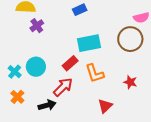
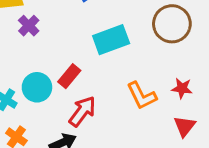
red rectangle: (70, 63) -> (69, 76), moved
orange L-shape: (95, 73) -> (142, 96), moved
red triangle: (105, 106) -> (185, 126), moved

